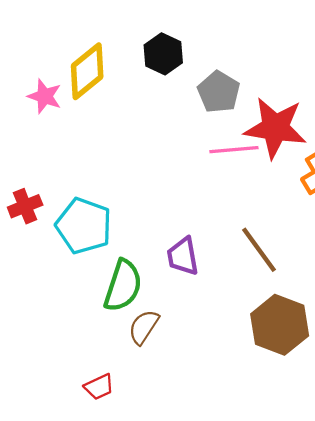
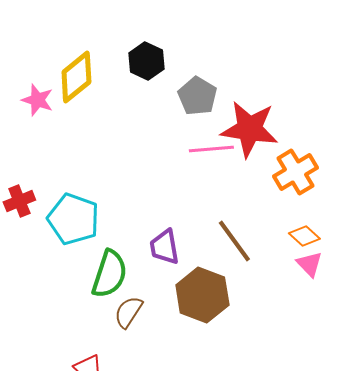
brown hexagon: (280, 325) -> (202, 295), moved

